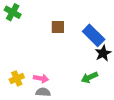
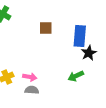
blue rectangle: (94, 35) -> (80, 36), turned 50

